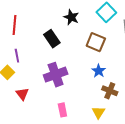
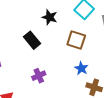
purple cross: (56, 75) -> (39, 76), size x0.6

